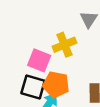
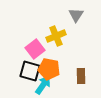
pink square: (39, 60) -> (35, 49), turned 30

